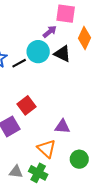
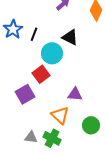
cyan circle: (38, 52) -> (52, 53), moved
black triangle: (62, 54) -> (70, 37), moved
black line: (19, 63) -> (34, 34), turned -40

